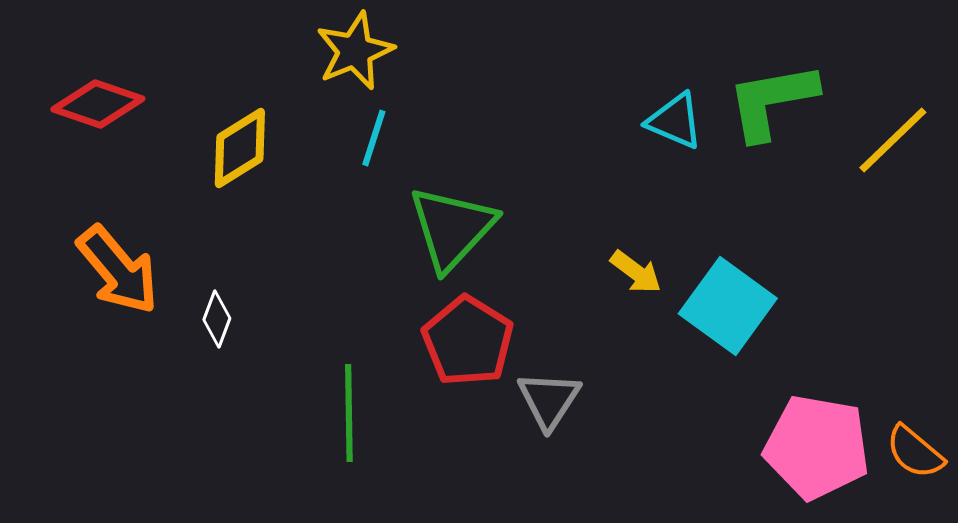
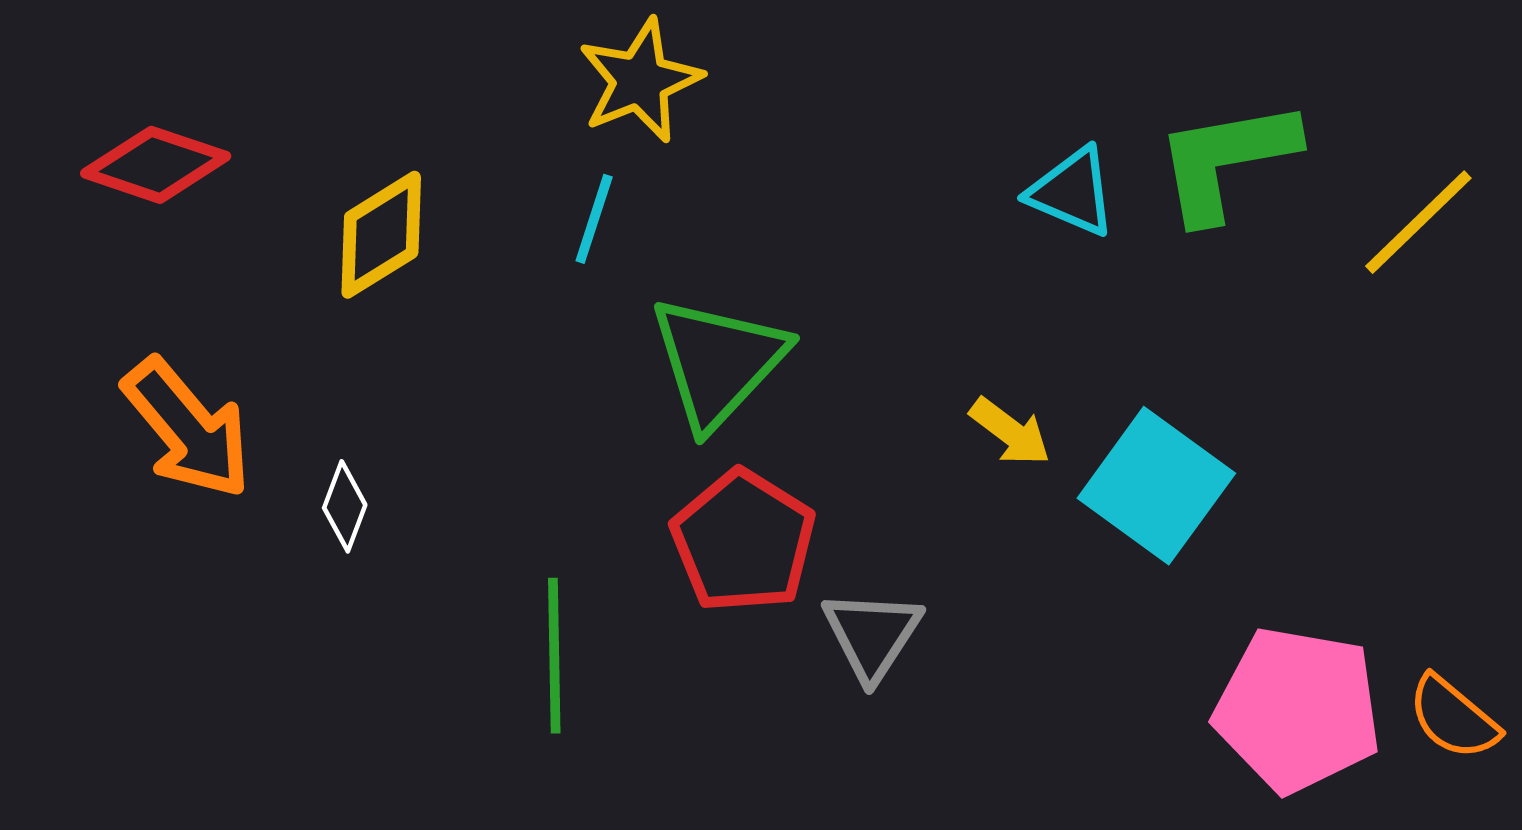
yellow star: (355, 51) -> (640, 81), moved

